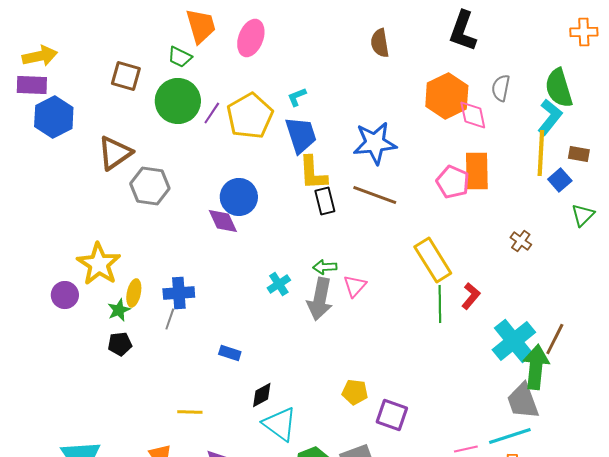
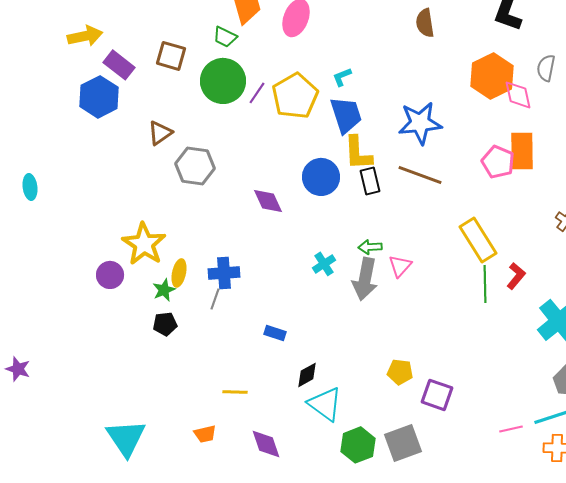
purple rectangle: (32, 85) -> (119, 65), moved, turned 36
brown triangle: (115, 153) -> (160, 133), size x0.7
blue circle: (239, 197) -> (321, 177), moved

